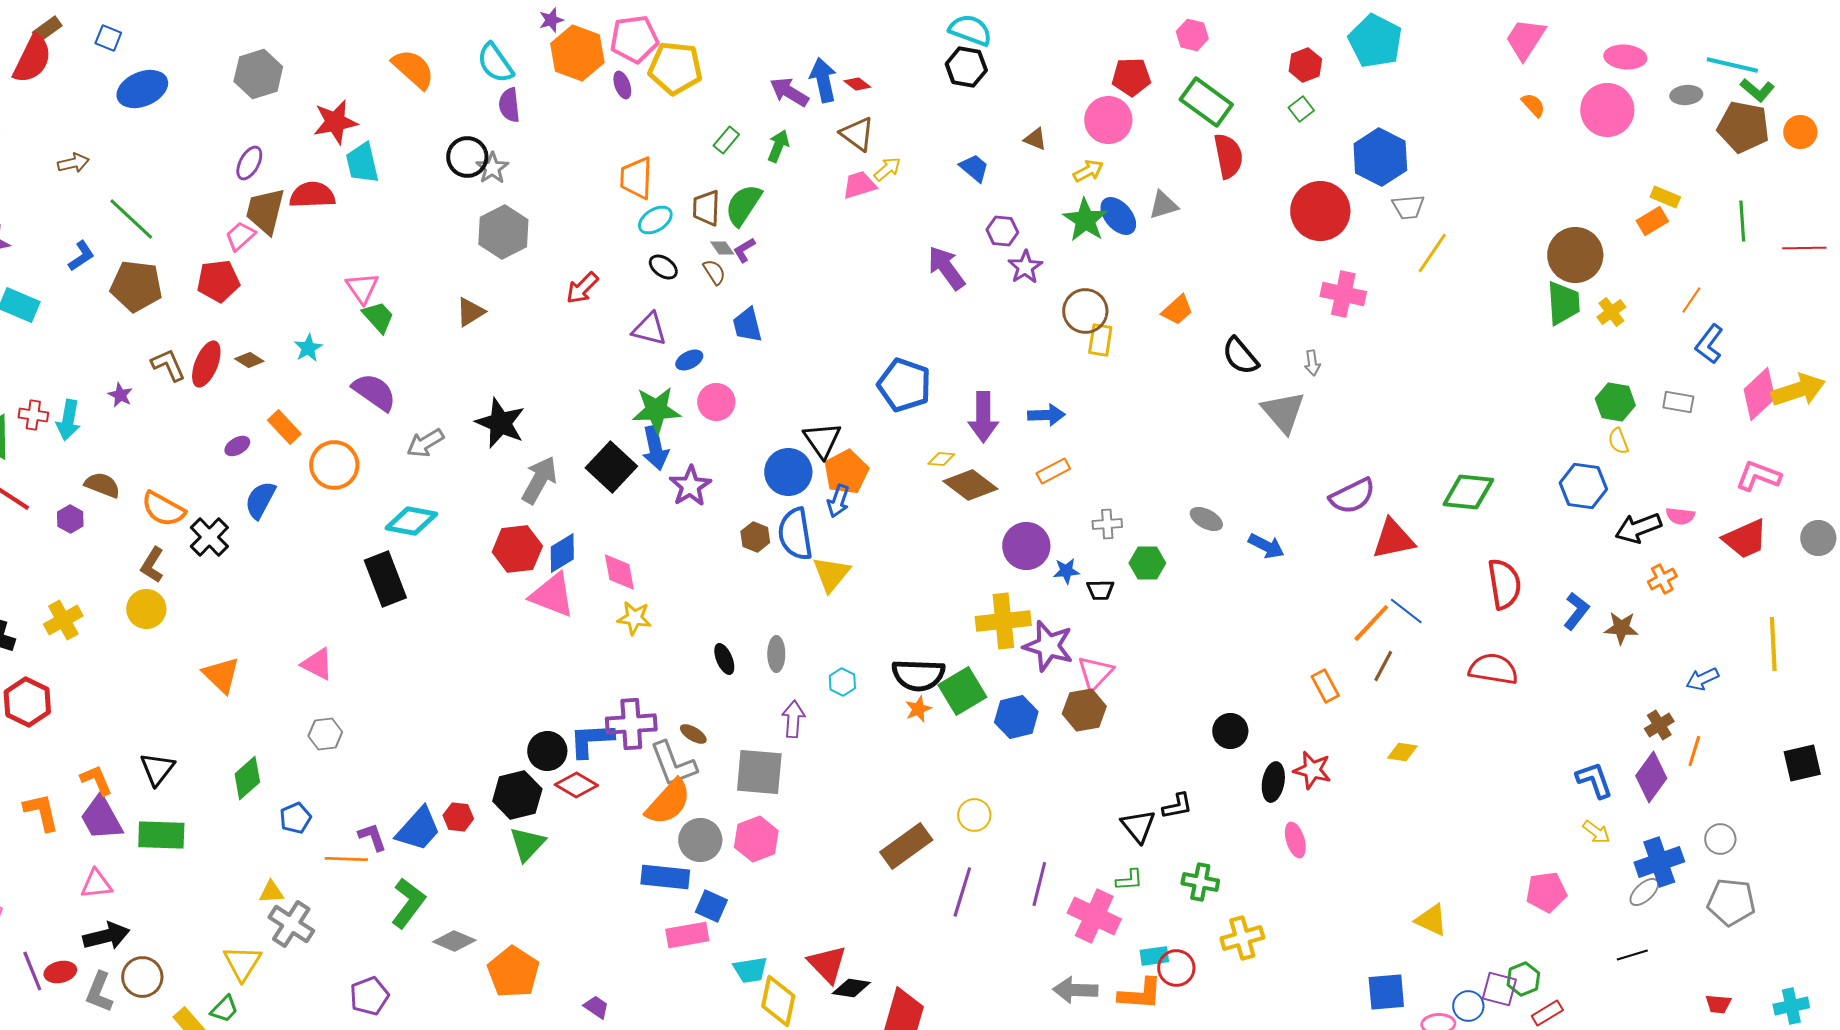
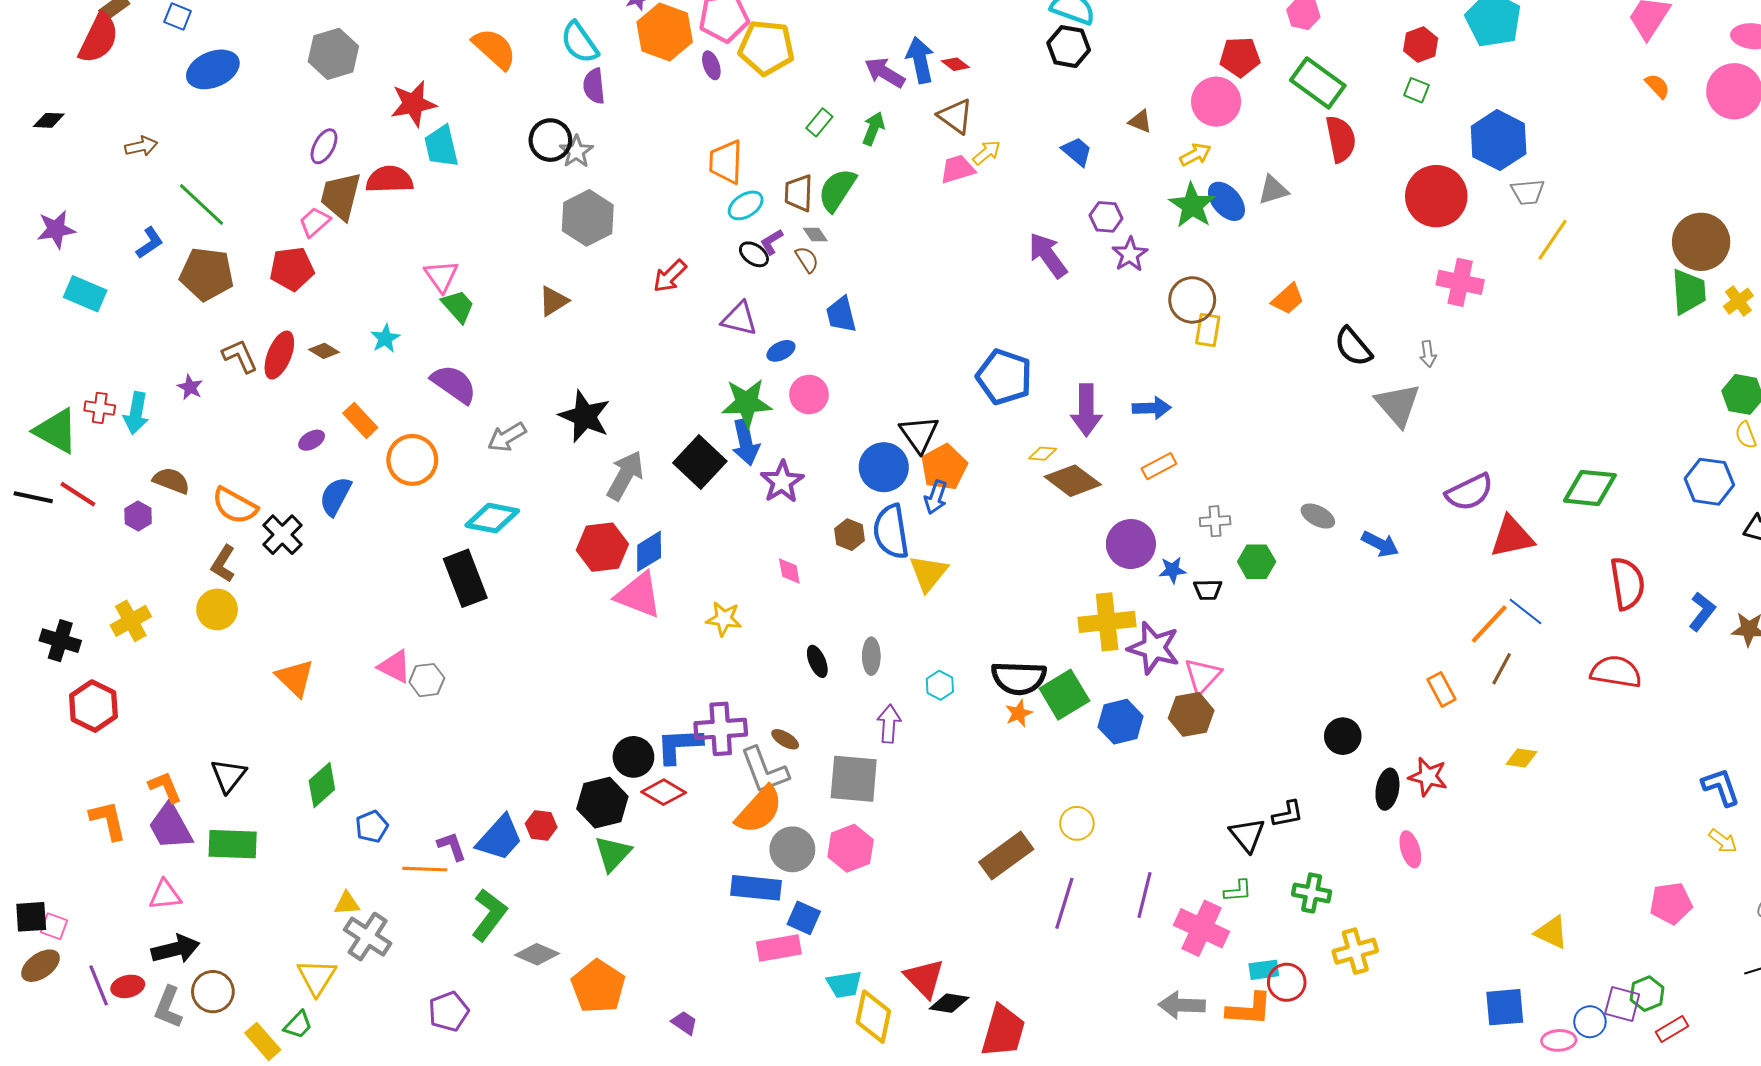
green square: (1301, 109) -> (1417, 90), turned -30
purple L-shape: (744, 250) -> (772, 242), moved
pink diamond: (619, 572) -> (789, 571), moved, size x0.7
gray hexagon: (325, 734) -> (427, 680), moved

